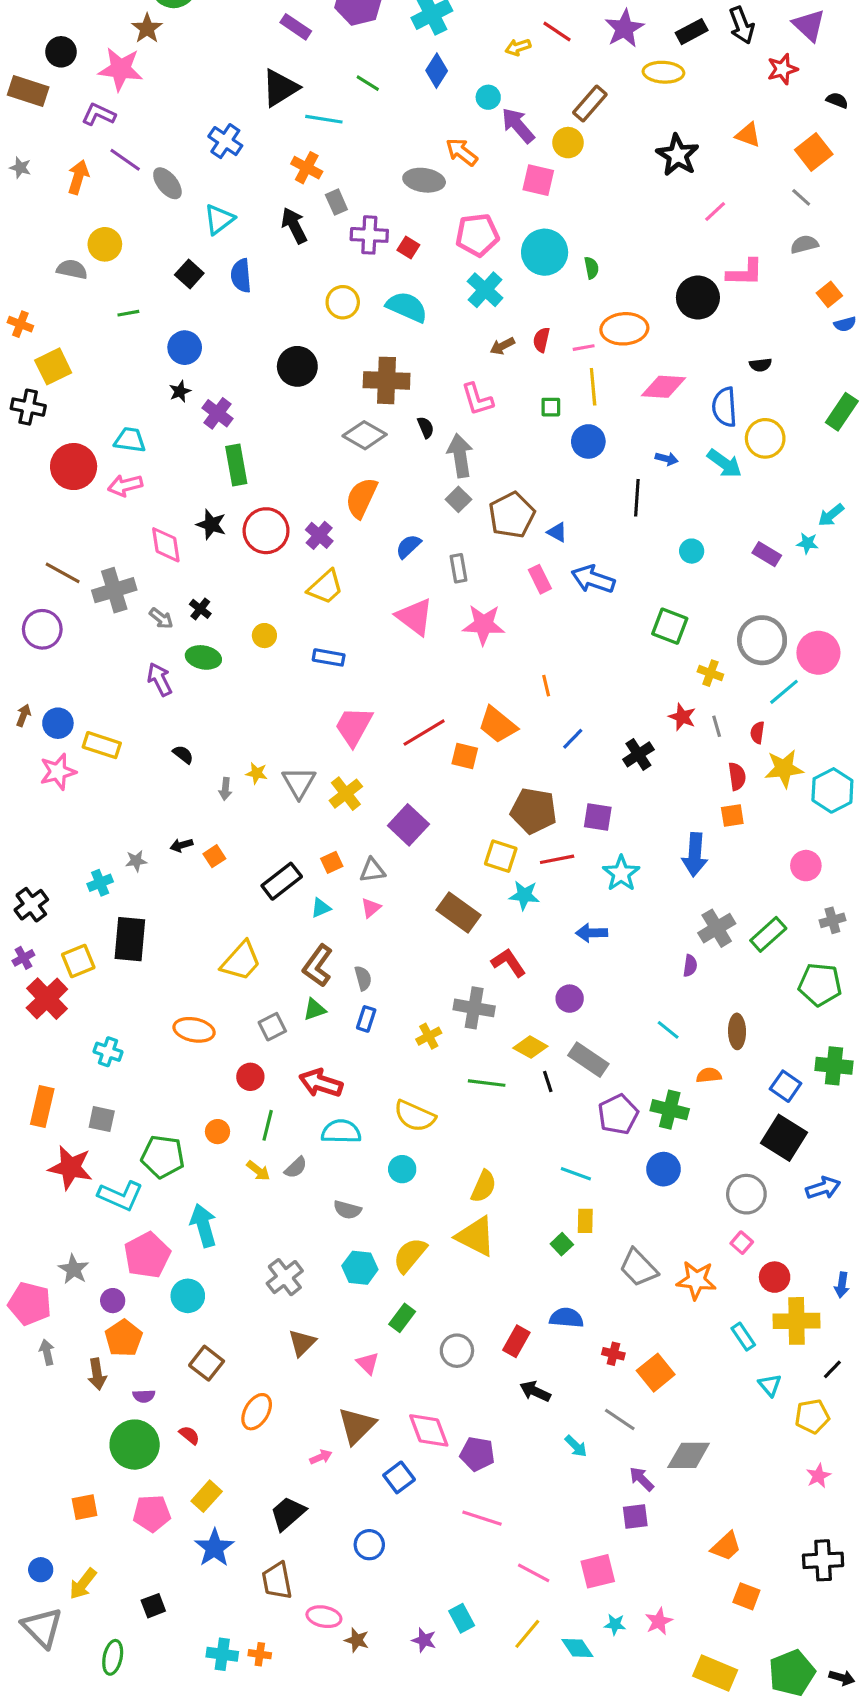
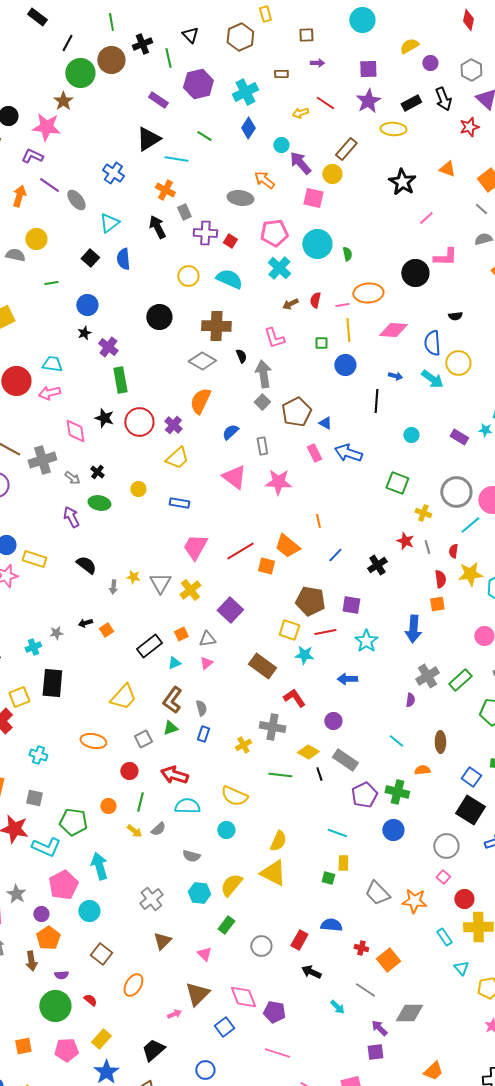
black semicircle: (183, 754) -> (86, 565), size x1.5
green square: (562, 1244) -> (328, 878), turned -32

